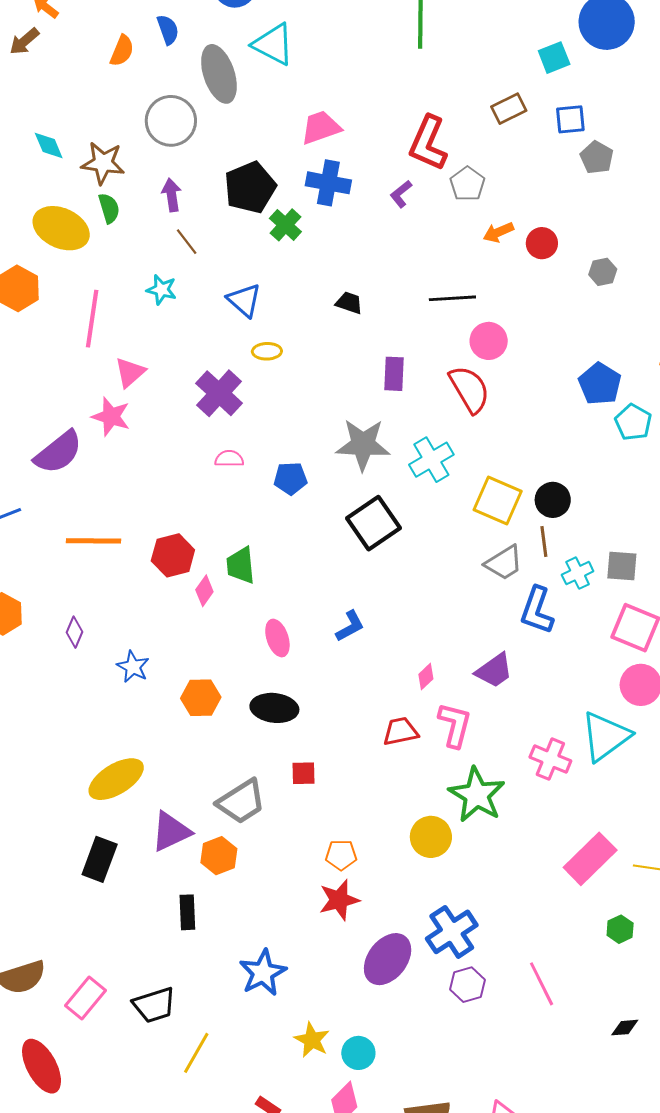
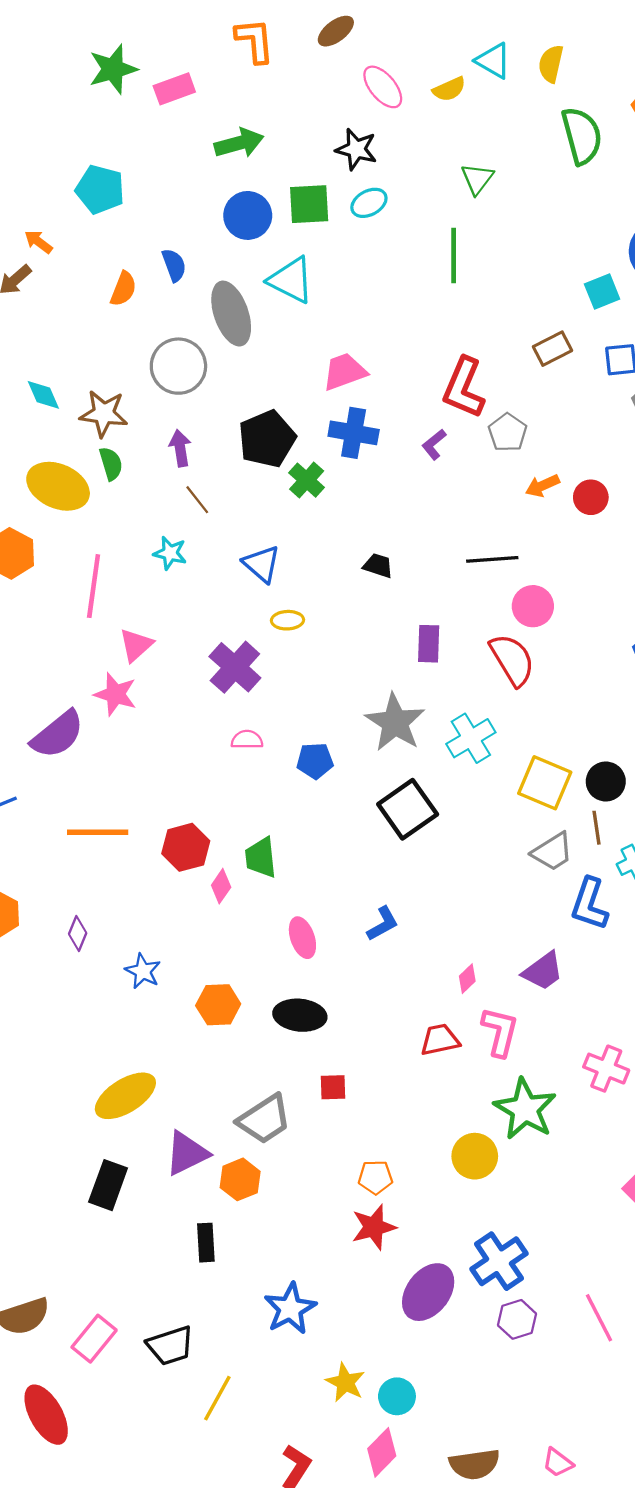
gray star: (363, 445) -> (395, 722), turned 30

